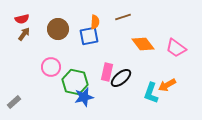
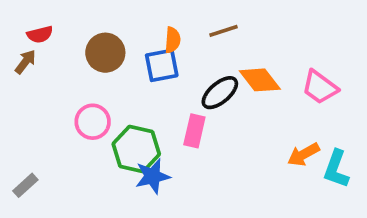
brown arrow: (24, 34) -> (25, 62), moved
black ellipse: (121, 78) -> (220, 93), moved
cyan L-shape: (151, 93) -> (336, 169), moved

